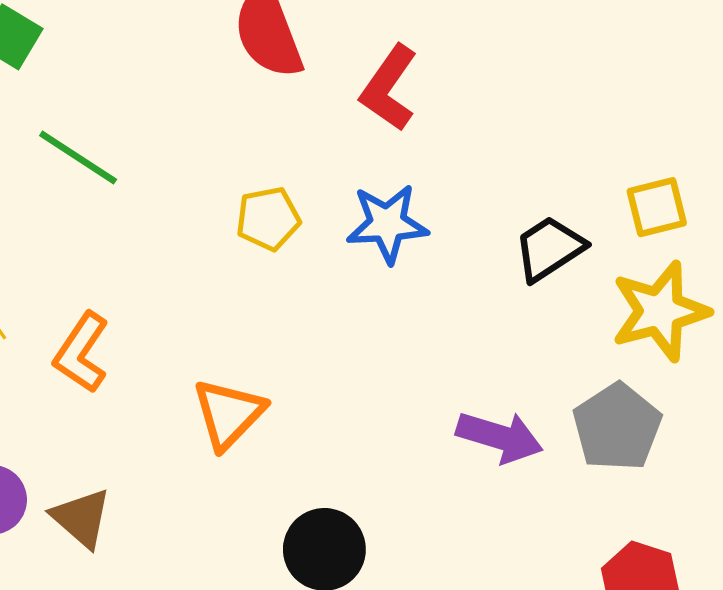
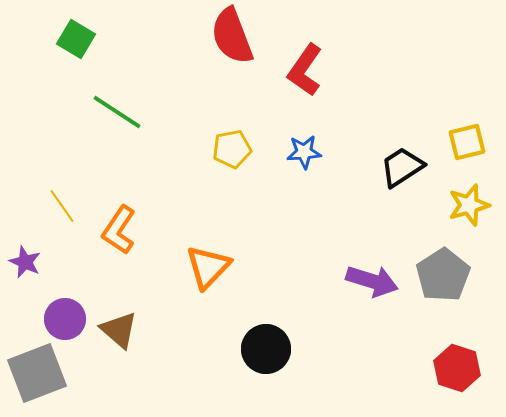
blue star: (387, 224) -> (304, 152), size x0.7
yellow star: (660, 311) -> (469, 205), size x0.7

